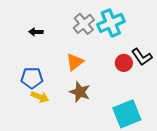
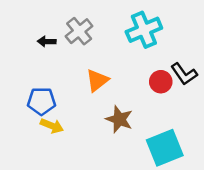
gray cross: (84, 24) -> (79, 31), moved
brown star: (80, 92) -> (119, 119), moved

